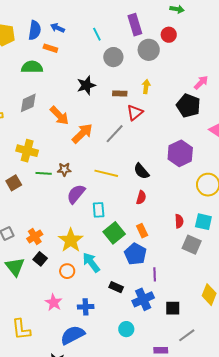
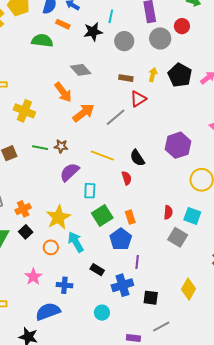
cyan line: (97, 34) -> (111, 16), turned 32
black star: (86, 85) -> (93, 32), moved
gray diamond: (28, 103) -> (81, 70), moved, turned 65
black pentagon: (188, 106) -> (180, 75), moved
yellow cross: (27, 151) -> (24, 111), moved
red semicircle: (141, 197) -> (127, 178), moved, turned -40

